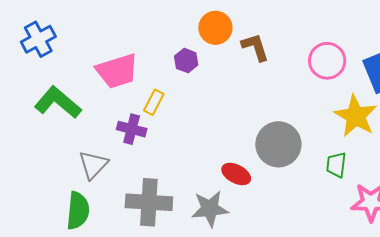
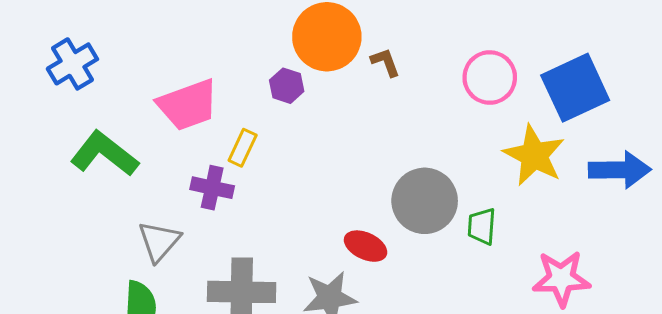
orange circle: (215, 28) -> (327, 37), size x1.4
brown L-shape: (255, 47) -> (385, 62), size x0.7
green trapezoid: (336, 165) -> (482, 226), moved

